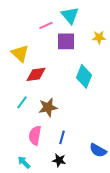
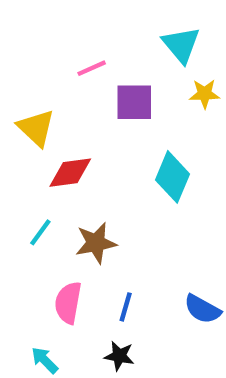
cyan triangle: (70, 15) -> (181, 45), moved
blue semicircle: (98, 150) -> (202, 309), moved

